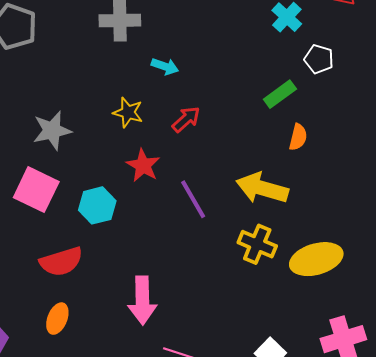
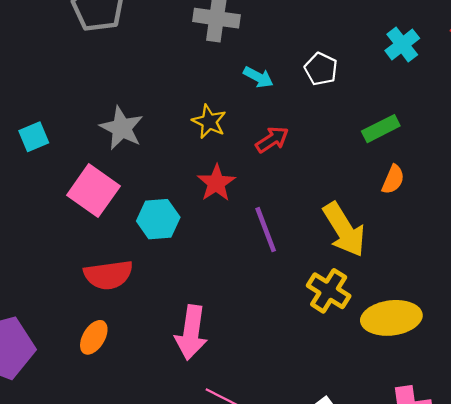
white pentagon: (319, 59) -> (321, 69), moved
gray star: (52, 131) -> (122, 128), turned 30
yellow arrow: (262, 188) -> (344, 230), turned -147

